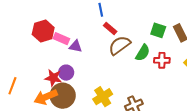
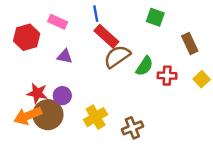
red rectangle: (110, 29) -> (106, 36), size x1.5
green square: (158, 30) -> (155, 17), moved
pink rectangle: (61, 39) -> (58, 22), moved
purple circle: (66, 73) -> (62, 96), moved

